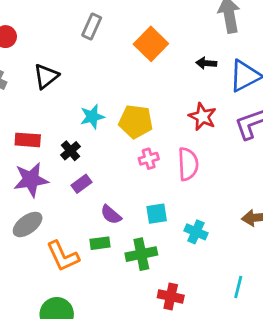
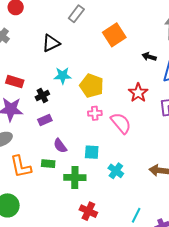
black triangle: (46, 76) -> (51, 43), moved
pink semicircle: (188, 164) -> (121, 123), turned -50

